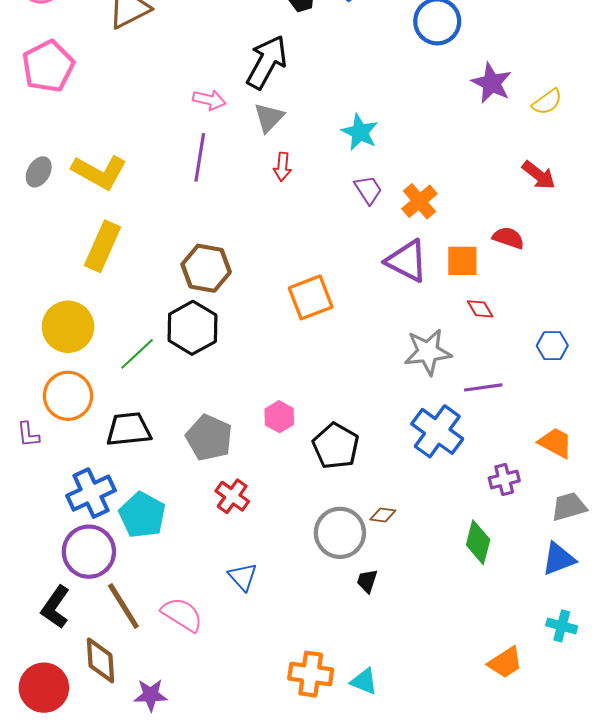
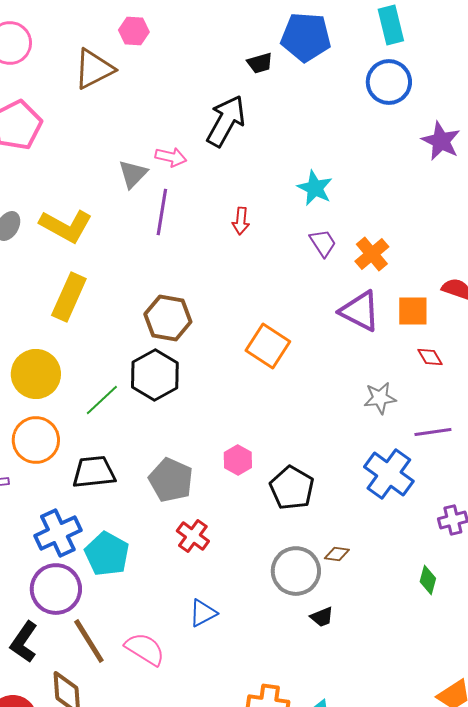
gray triangle: (269, 118) -> (133, 174), moved
orange square: (311, 297) -> (268, 346), turned -36
gray star: (428, 352) -> (380, 398), size x0.7
green diamond: (478, 542) -> (428, 580), size x0.7
blue triangle: (243, 577) -> (203, 613), turned 44
black trapezoid: (367, 581) -> (322, 617), turned -130

